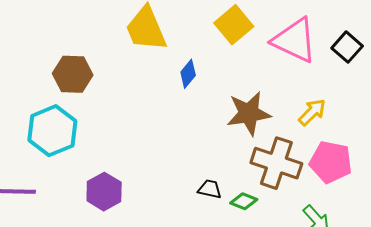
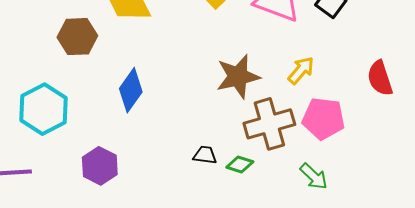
brown hexagon: (73, 74) -> (77, 37), moved
blue diamond: (188, 74) -> (131, 90), moved, size x1.5
brown cross: (276, 163) -> (269, 124), turned -30

